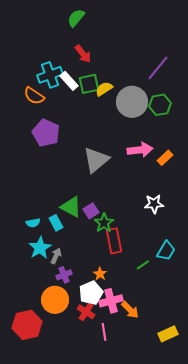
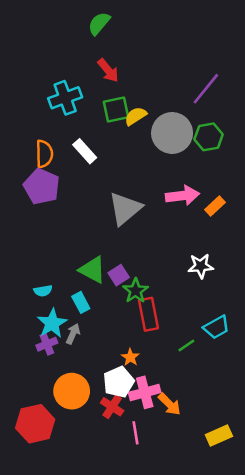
white rectangle: (69, 81) -> (85, 151), moved
orange semicircle: (34, 96) -> (44, 154), moved, turned -125
purple pentagon: (46, 133) -> (42, 186), moved
cyan rectangle: (56, 223) -> (81, 302), moved
cyan trapezoid: (166, 251) -> (216, 327), turned 30
purple cross: (64, 275) -> (47, 344), moved

